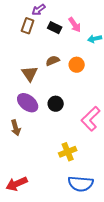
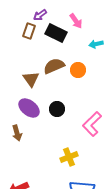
pink arrow: (75, 25) -> (76, 21), moved
black rectangle: (55, 28) -> (56, 33), size x1.5
brown semicircle: (53, 61) -> (54, 66), size x1.5

